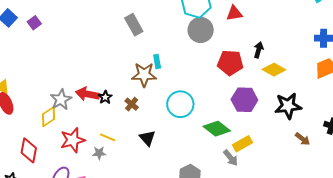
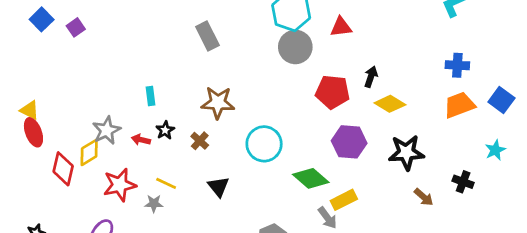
cyan rectangle: (157, 61) -> (150, 96), moved
red arrow: (87, 94) -> (141, 140), moved, size x0.6
red diamond: (29, 150) -> (63, 169), moved

